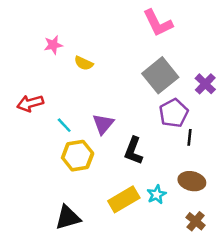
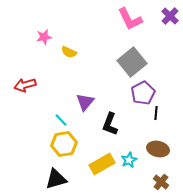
purple cross: (205, 84) -> (170, 16), moved
cyan line: (64, 125) -> (61, 120), moved
yellow hexagon: (78, 156) -> (64, 144), moved

